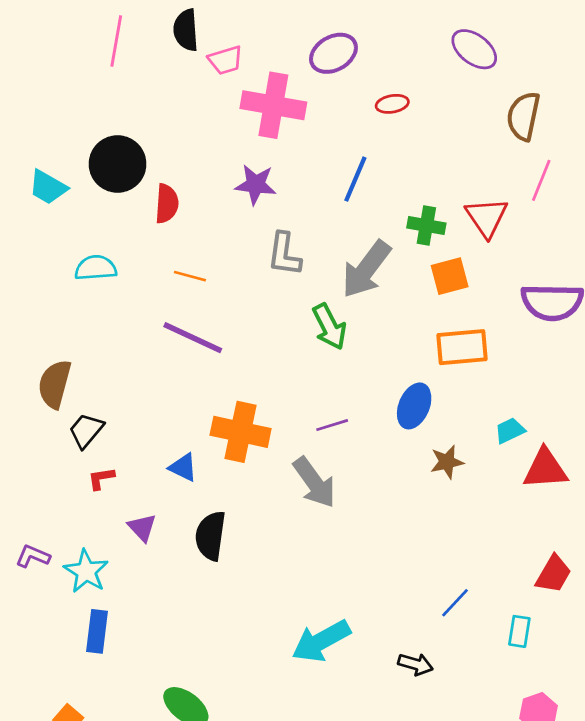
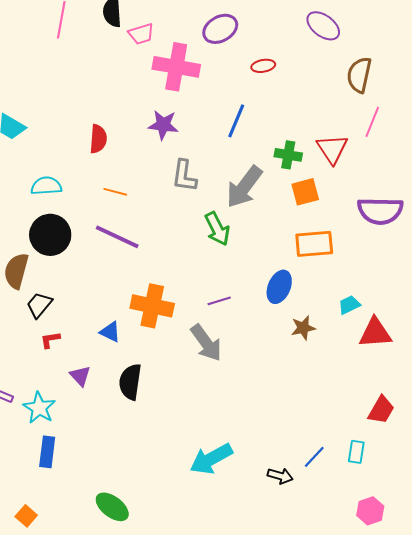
black circle: (118, 164) -> (50, 235), moved
blue line: (455, 603) -> (314, 457), moved

